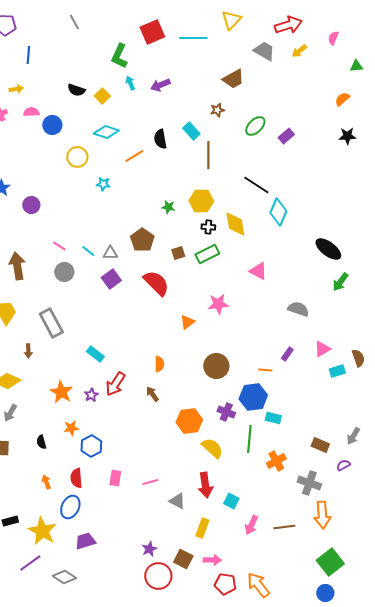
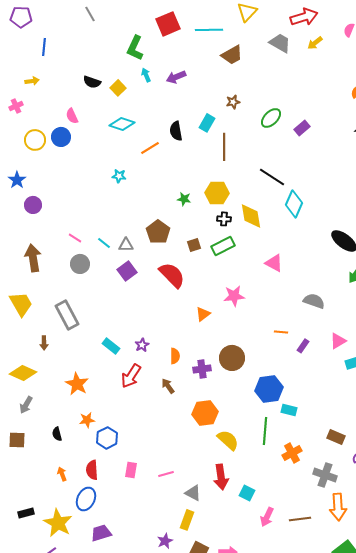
brown trapezoid: (233, 79) -> (232, 55), moved
pink semicircle: (31, 112) -> (72, 116), moved, turned -112
blue circle: (52, 125) -> (61, 137), moved
cyan rectangle: (191, 131) -> (207, 123), turned 72
yellow circle: (77, 157) -> (35, 140), moved
purple circle: (31, 205) -> (33, 205), moved
orange line: (265, 370) -> (281, 332), moved
purple star: (91, 395) -> (142, 345), moved
purple cross: (226, 412) -> (202, 369), moved, turned -30
yellow rectangle: (202, 528) -> (187, 520), moved

